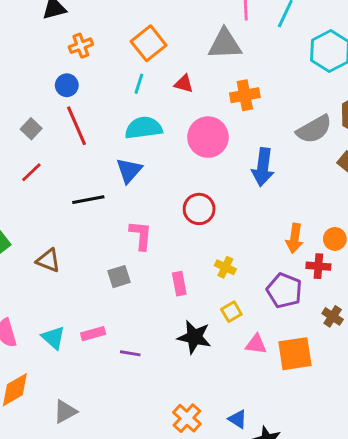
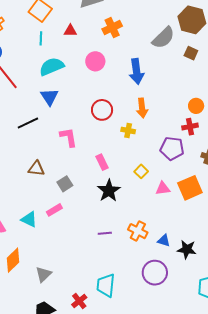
pink circle: (208, 137) -> (95, 61), size x0.7
orange arrow: (295, 238) -> (142, 108), moved
brown triangle: (48, 260) -> (36, 168), moved
yellow cross: (225, 267) -> (128, 130), moved
gray square: (119, 277) -> (65, 184), moved
black star: (194, 337) -> (109, 191), moved, turned -30
purple line: (130, 353) -> (105, 233), moved
gray triangle: (65, 411) -> (43, 274), moved
orange cross: (187, 418) -> (138, 231), moved

